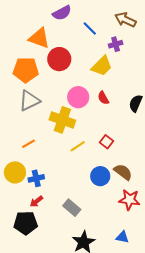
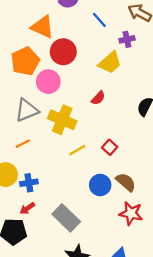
orange pentagon: (26, 70) -> (25, 61), turned -30
pink circle: (78, 97) -> (48, 82), moved
red semicircle: (103, 98) -> (98, 98), moved, turned -112
gray triangle: (29, 101) -> (27, 110), moved
gray rectangle: (72, 208) -> (66, 218), size x1.4

